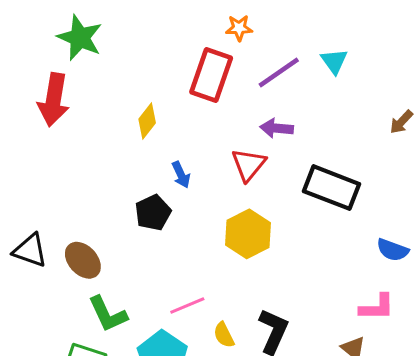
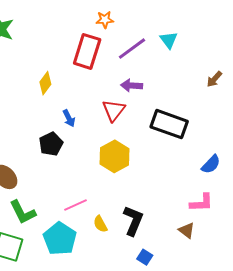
blue semicircle: (393, 250) -> (211, 164), turned -65

